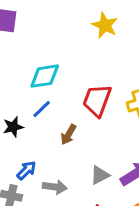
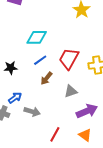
blue line: (42, 109) -> (40, 60), moved
gray triangle: (100, 175) -> (71, 91), moved

